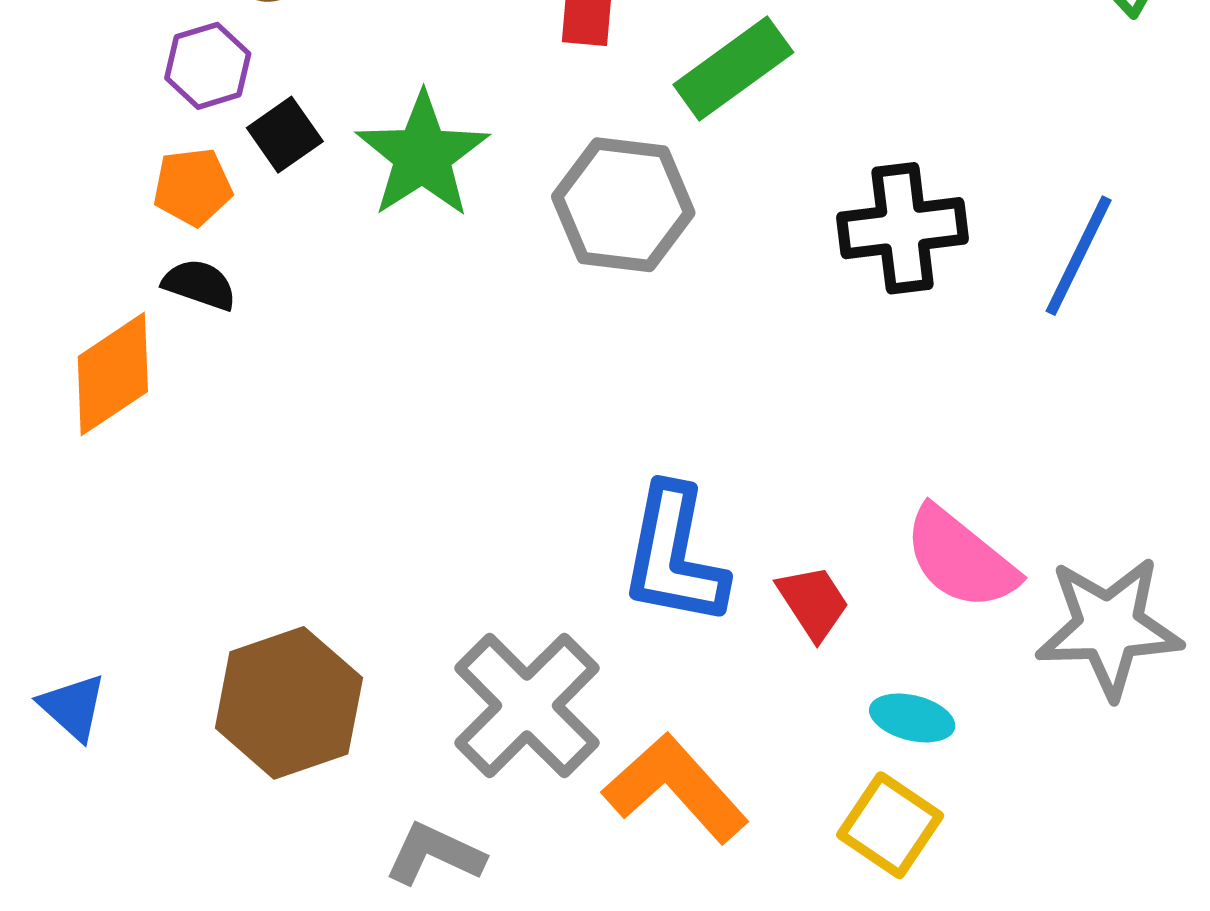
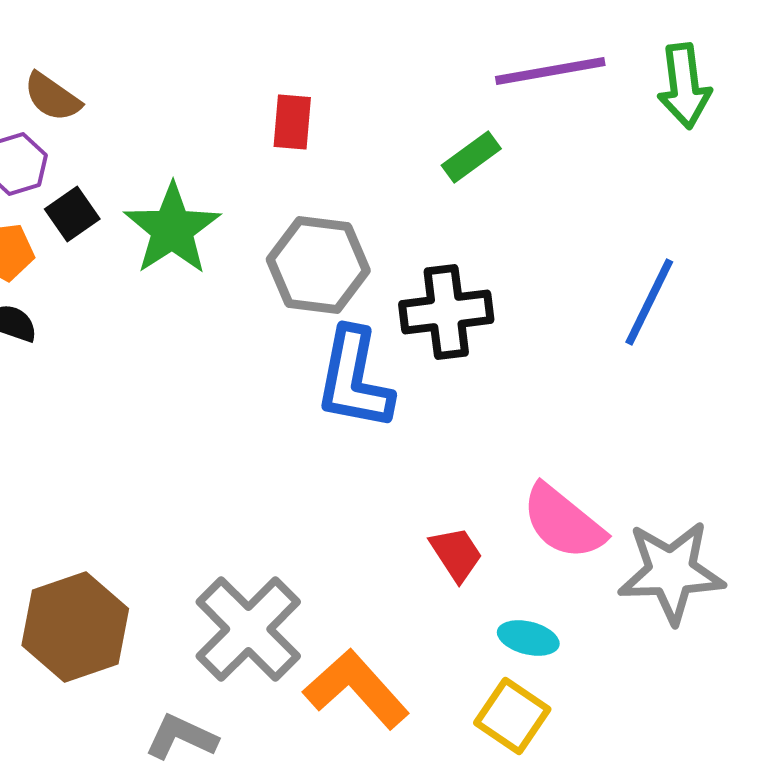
green rectangle: (733, 69) -> (471, 157), moved, size x0.7
black cross: (903, 228) -> (446, 312), moved
blue L-shape: (674, 556) -> (354, 379), moved

